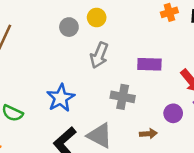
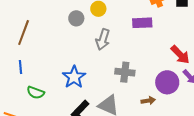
purple rectangle: (149, 64) -> (142, 23), moved
purple circle: (173, 113) -> (167, 82), size x1.5

